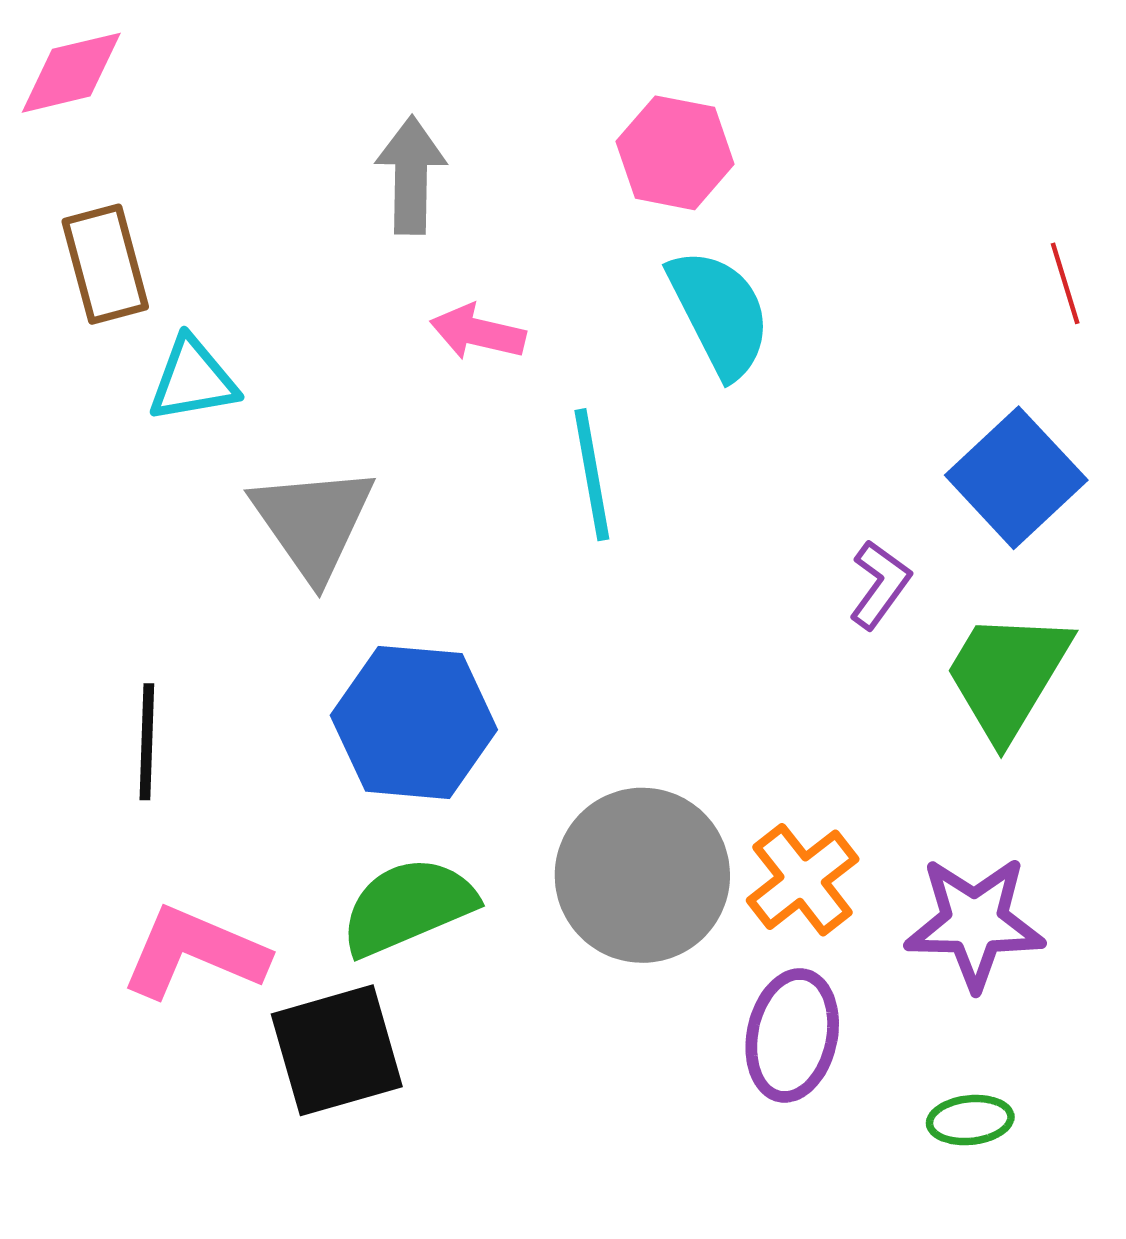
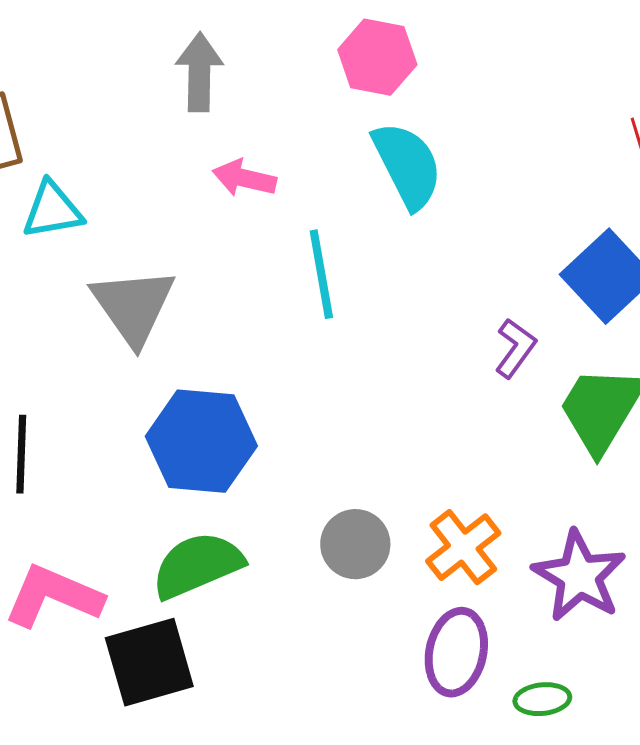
gray circle: (642, 875) -> (355, 544), size x0.6
purple star: (975, 923) -> (579, 576), turned 30
green ellipse: (970, 1120) -> (542, 699), moved

